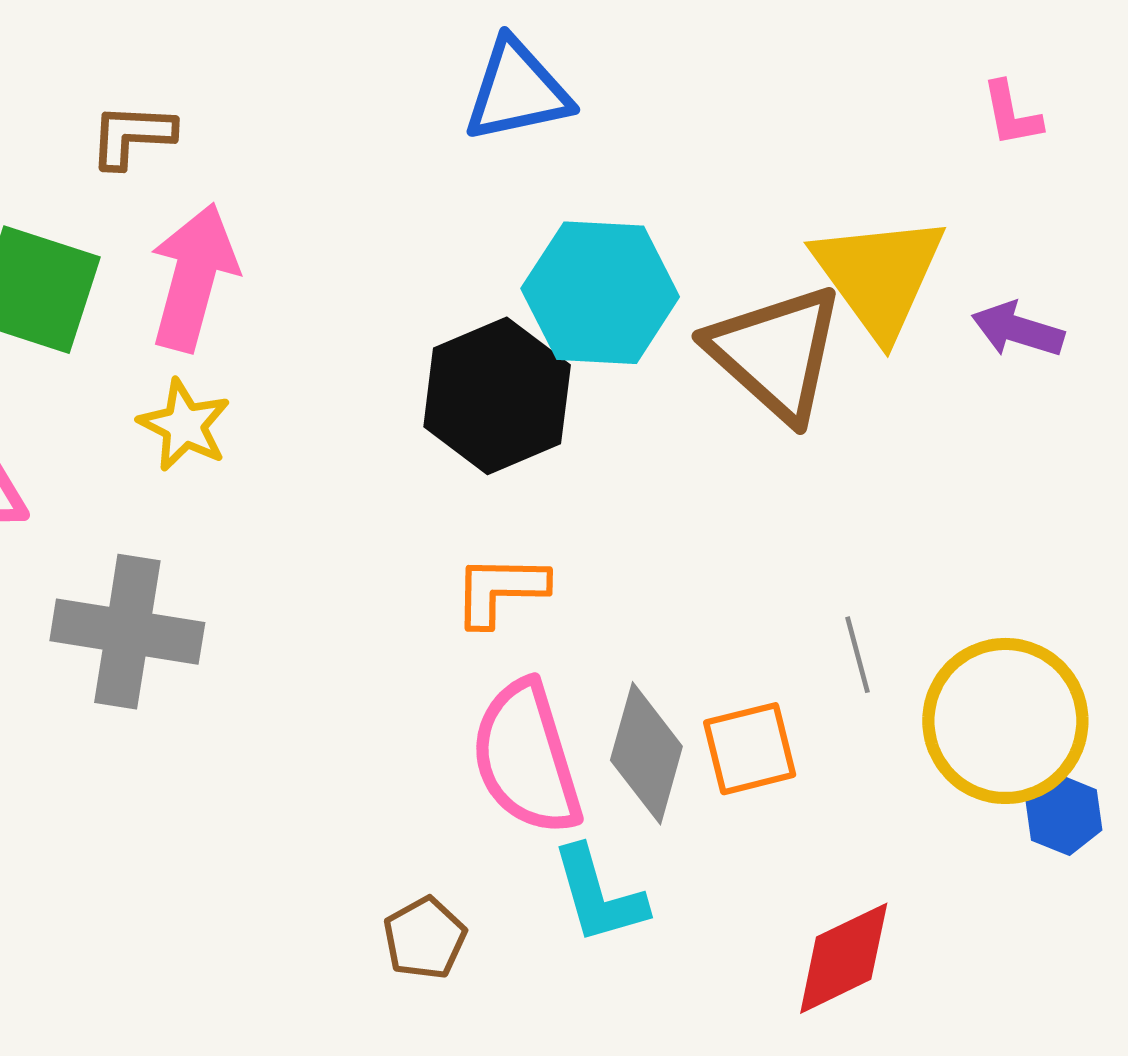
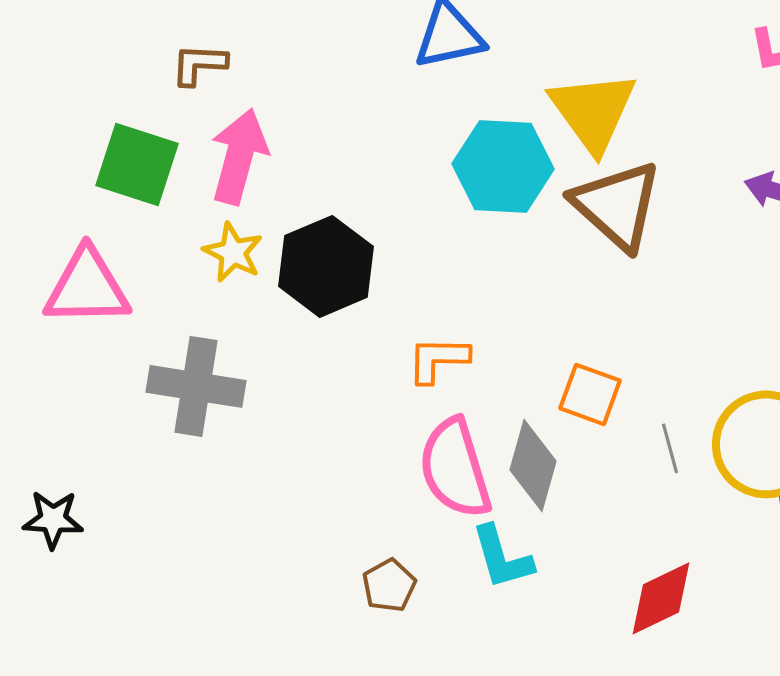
yellow triangle: (879, 276) -> (593, 111), moved
black hexagon: (497, 396) -> (326, 266), moved
gray line: (857, 655) -> (670, 448), moved
orange square: (750, 749) -> (590, 394), moved, turned 34

